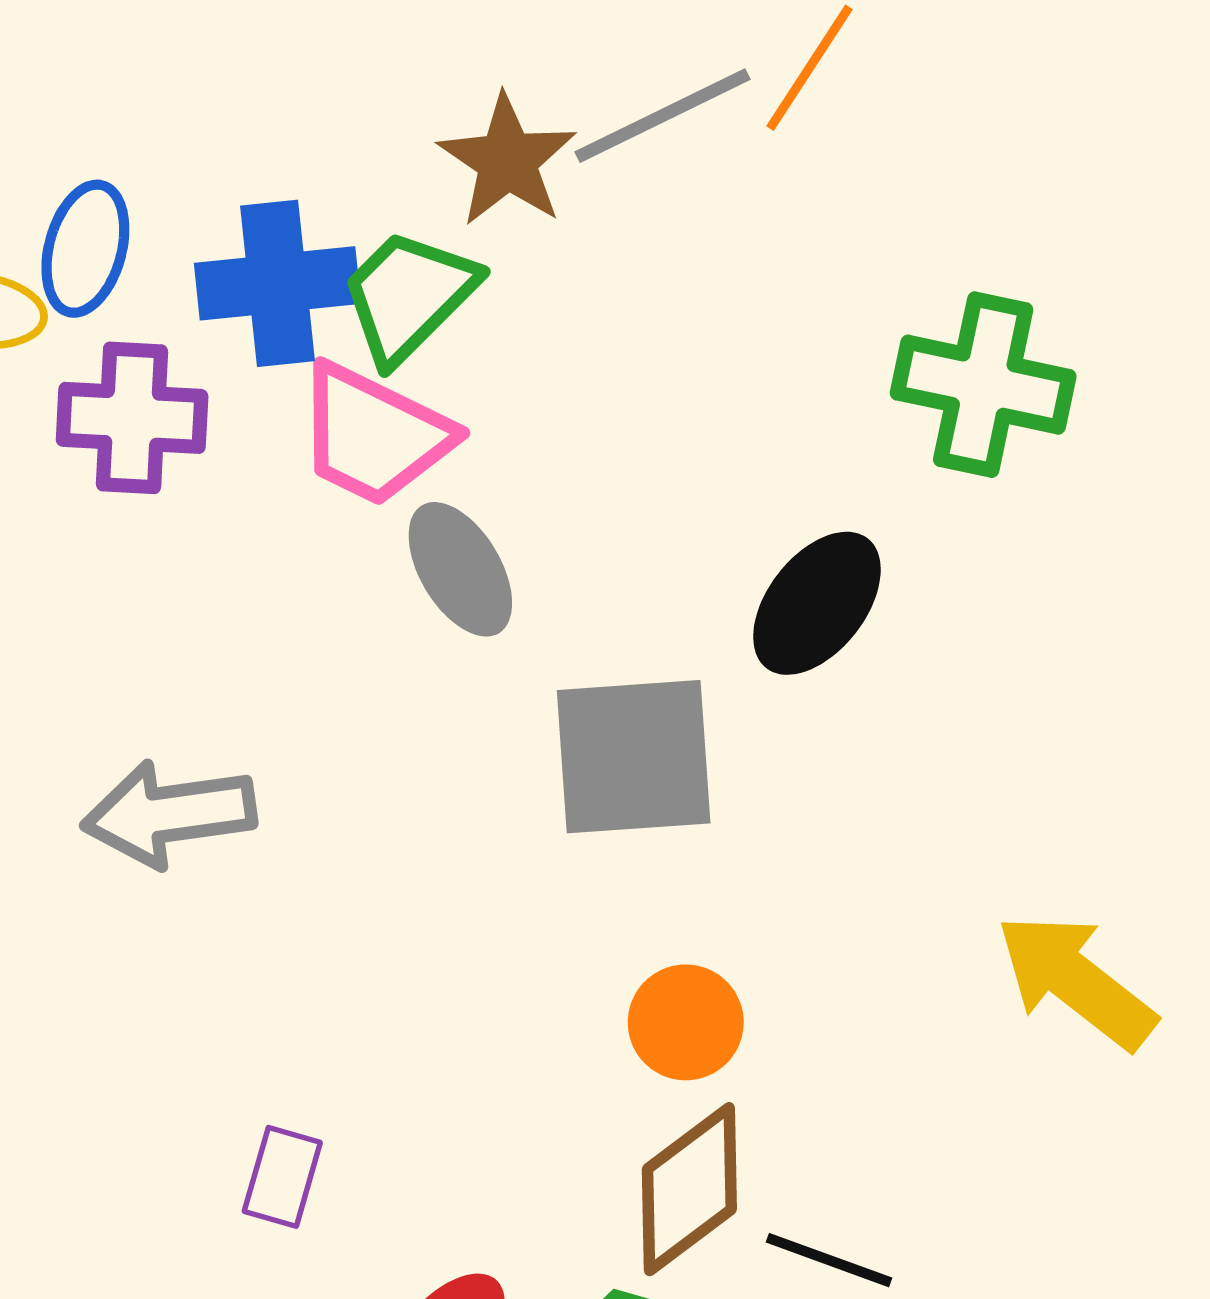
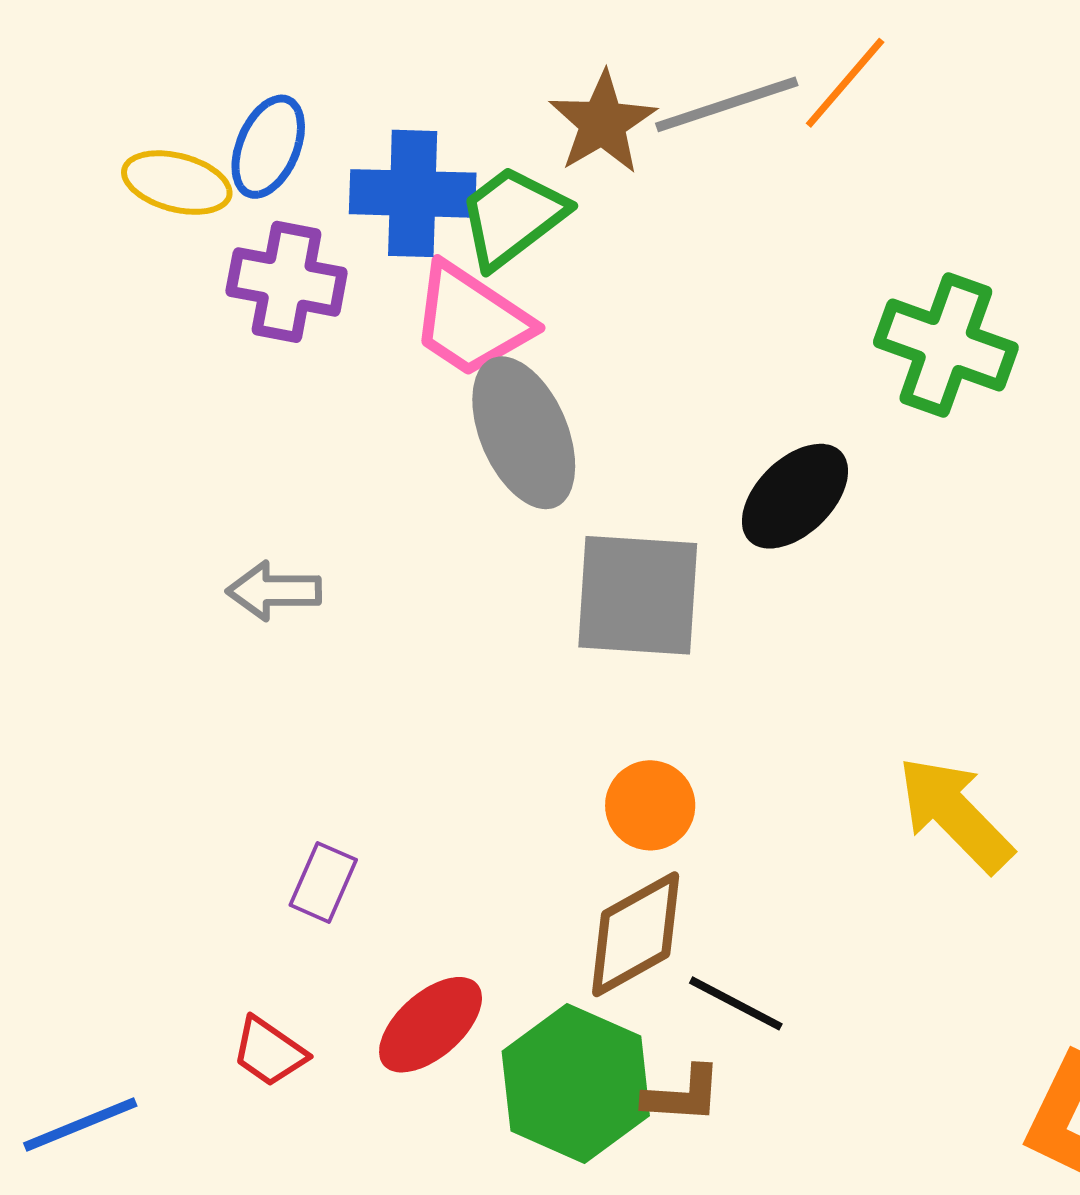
gray ellipse: (460, 569) -> (524, 433), size x1.4
gray arrow: (169, 814) -> (274, 591), size x0.7

